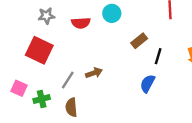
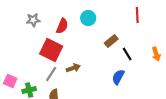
red semicircle: (81, 23) -> (62, 26), turned -63
red square: (39, 50) -> (51, 50), moved
black line: (158, 56) -> (127, 54), turned -48

